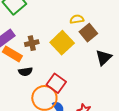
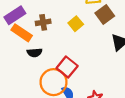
yellow square: (62, 43) -> (76, 24), size x0.6

